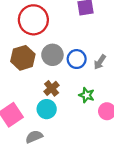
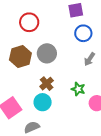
red circle: (33, 20) -> (29, 22), size x0.7
blue circle: (77, 59) -> (83, 33), moved

